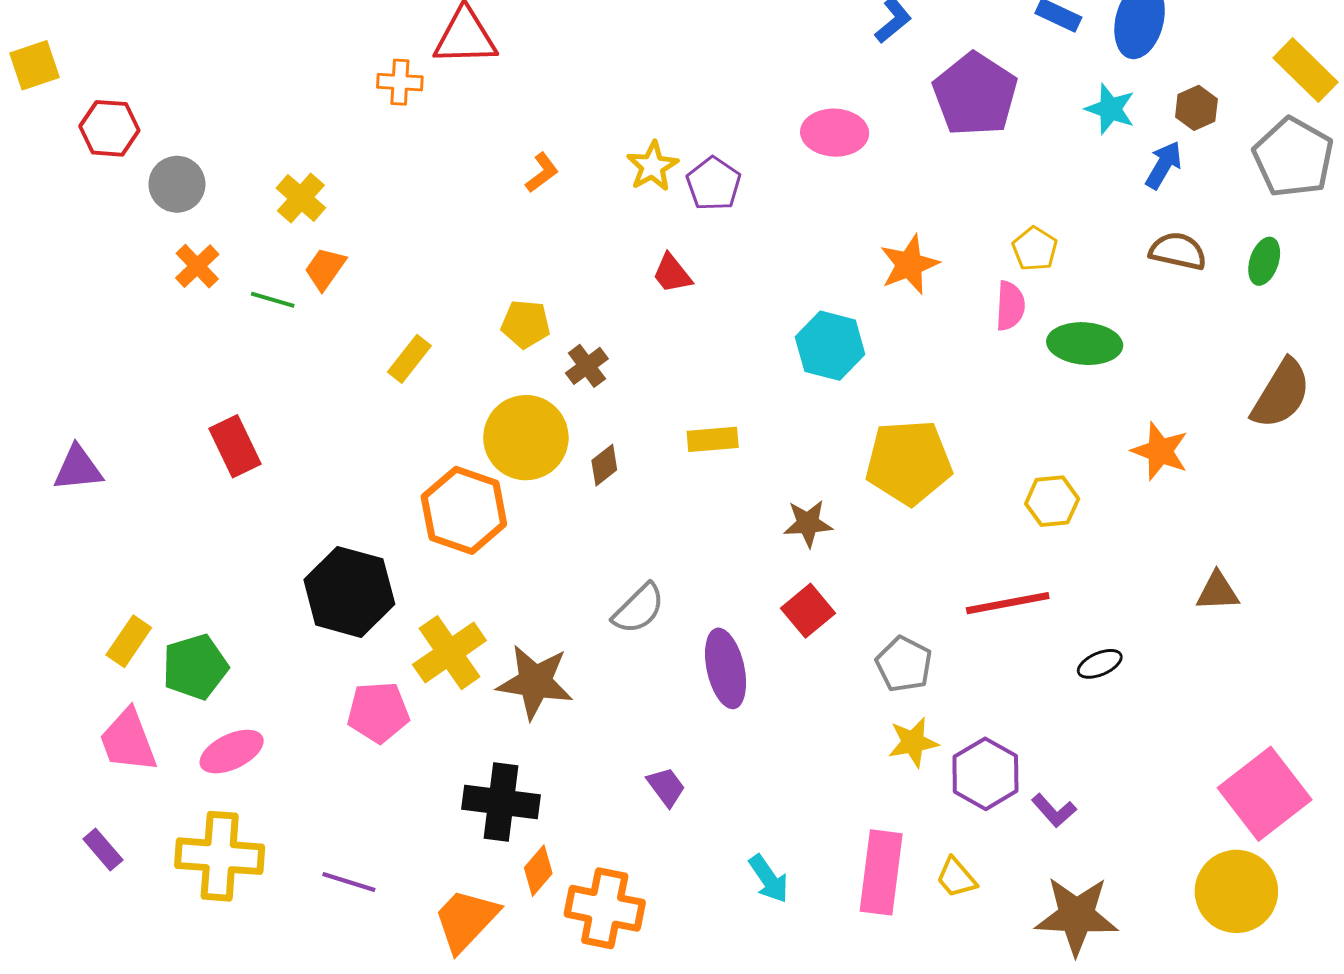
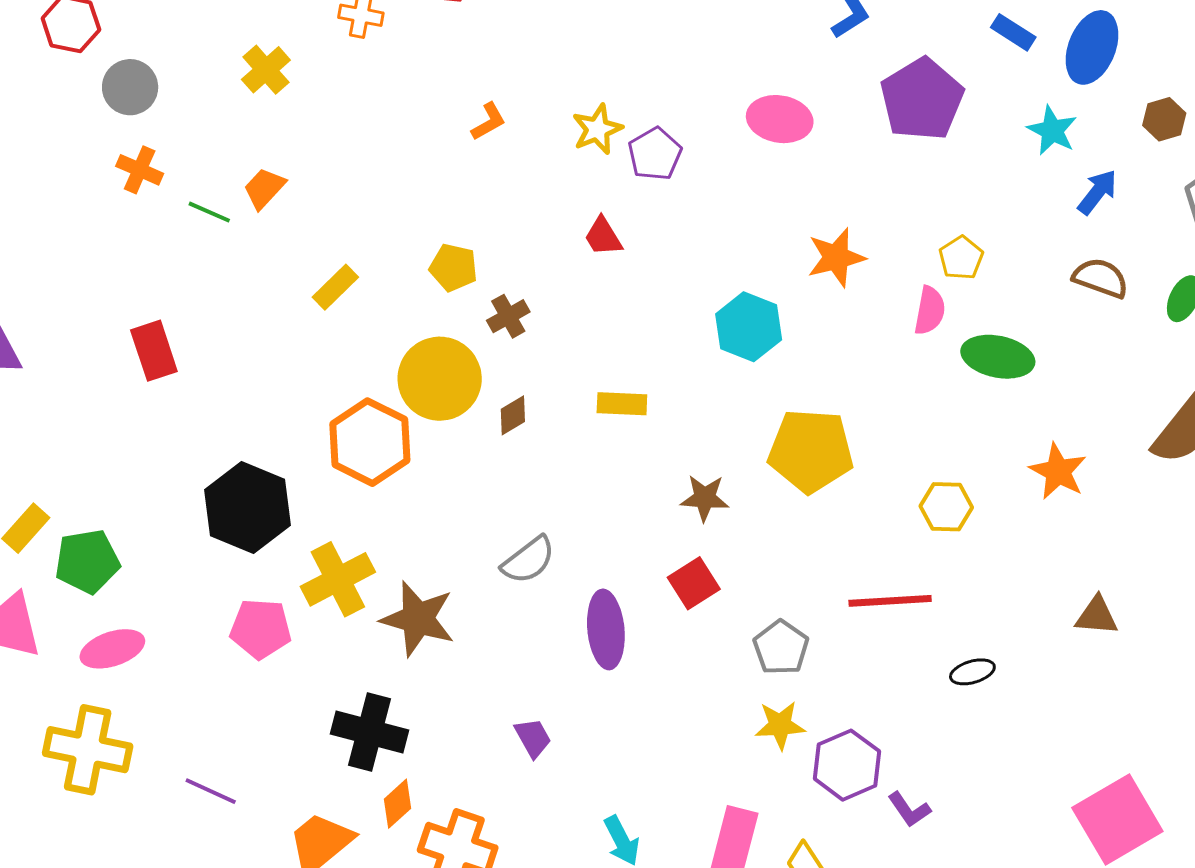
brown hexagon: (1196, 108) -> (1164, 119), moved
yellow cross: (301, 198) -> (266, 70), moved
orange cross: (197, 266) -> (140, 170), turned -30

